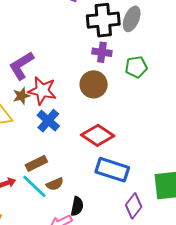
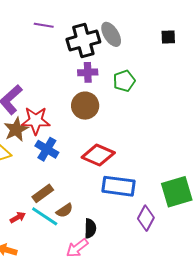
gray ellipse: (132, 19) -> (111, 34), turned -45
brown star: (21, 96) -> (16, 129), size x1.4

